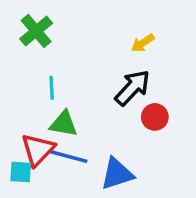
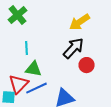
yellow arrow: (143, 43) -> (80, 22), size x1.5
blue line: (69, 157) -> (37, 88), turned -40

